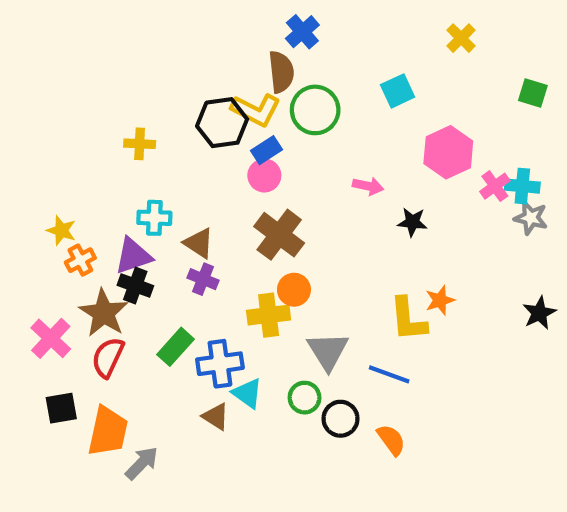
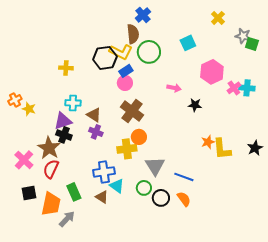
gray star: (531, 218) -> (243, 36), moved
orange cross: (80, 260) -> (15, 100), moved
yellow L-shape: (408, 319) -> (222, 149), moved
green rectangle: (176, 347) -> (74, 192), moved, turned -66
orange semicircle: (391, 440) -> (184, 199), moved

